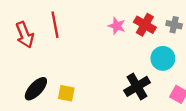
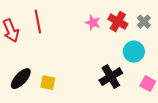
gray cross: (174, 25) -> (144, 22), turned 32

